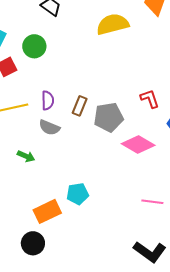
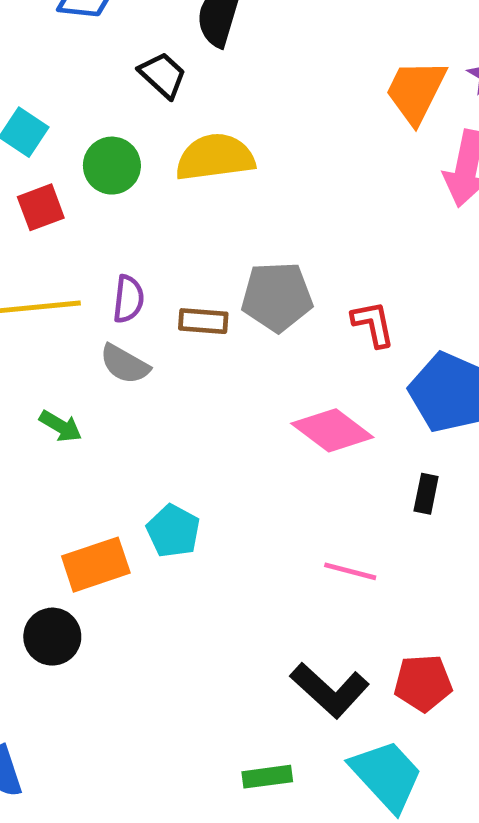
yellow semicircle: (113, 24) -> (215, 157), moved
brown rectangle: (80, 106) -> (203, 321), turned 66
gray pentagon: (108, 117) -> (277, 297), moved
cyan pentagon: (78, 194) -> (173, 531), turned 30

